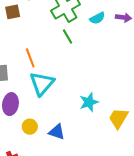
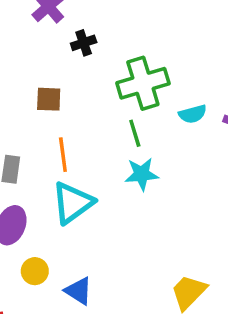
brown square: (13, 12) -> (49, 99), moved
cyan star: (89, 102) -> (142, 174), moved

